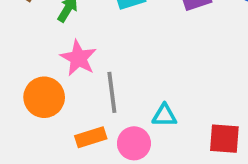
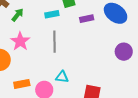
gray line: (112, 92) -> (54, 42), moved

